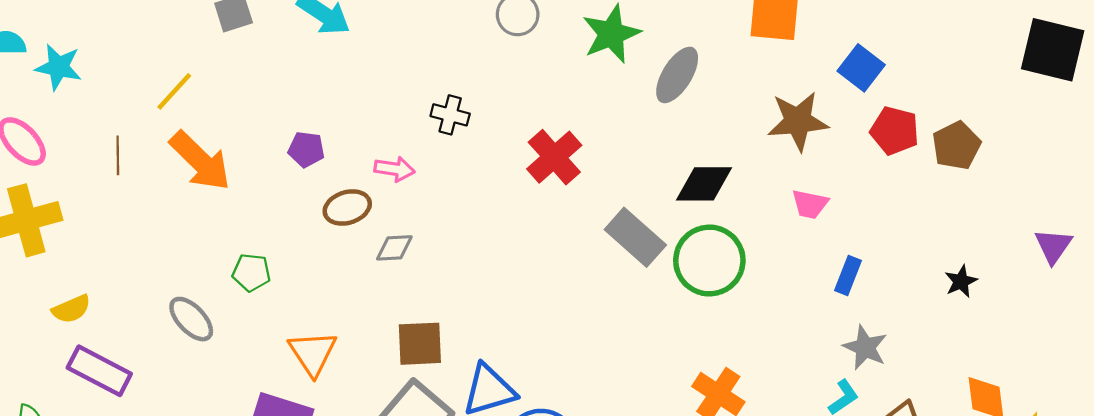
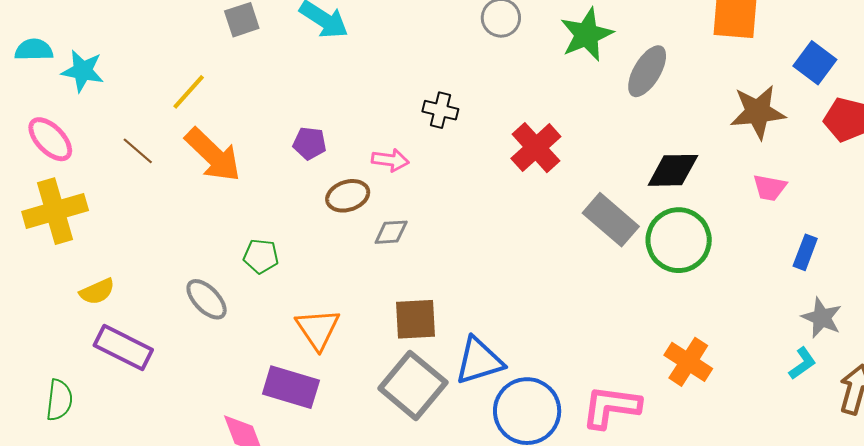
brown line: (118, 155) -> (138, 151), turned -48

